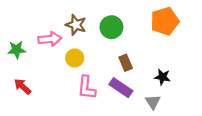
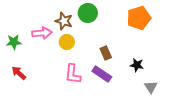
green circle: (111, 27) -> (88, 13), moved
yellow circle: (75, 58) -> (67, 42), moved
gray triangle: (153, 102) -> (151, 87), moved

